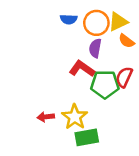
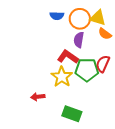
yellow triangle: (118, 22) -> (98, 18), turned 42
yellow star: (75, 117) -> (62, 77), moved
green rectangle: (87, 137) -> (72, 114), turned 30

